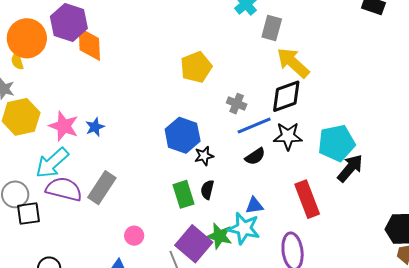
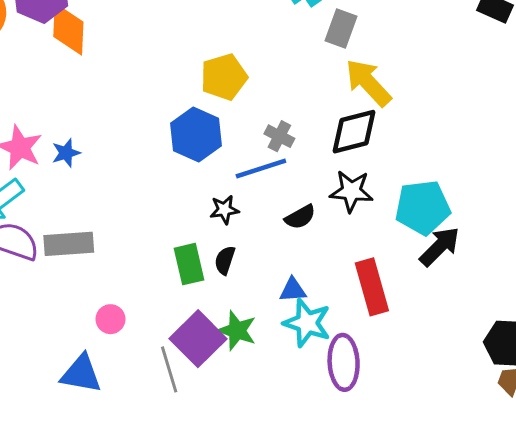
blue line: (254, 125) -> (261, 169), moved
blue hexagon: (183, 135) -> (196, 135), moved
gray rectangle: (102, 188) -> (69, 244), turned 48
cyan star: (244, 228) -> (307, 323), moved

